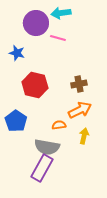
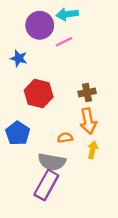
pink line: (58, 38) -> (64, 42), turned -42
orange arrow: (80, 110) -> (88, 121), turned 105

